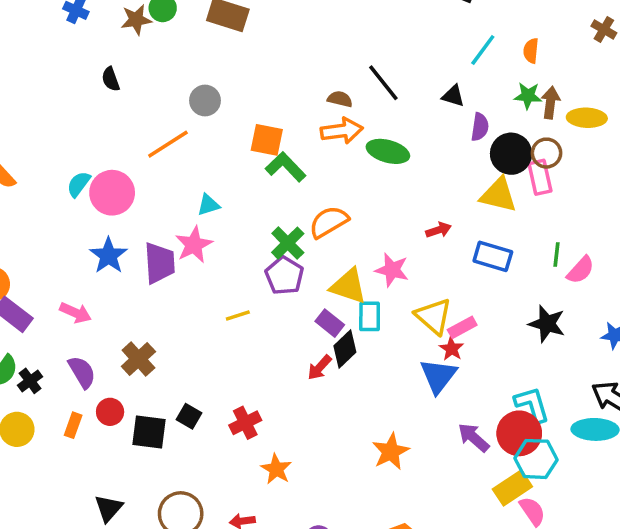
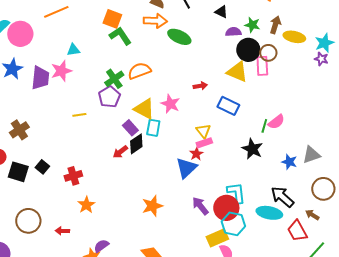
green star: (528, 96) -> (252, 25), moved
purple semicircle: (480, 127) -> (233, 32), turned -112
green line: (557, 254) -> (264, 126), moved
yellow triangle: (434, 316) -> (203, 131), moved, size x0.7

